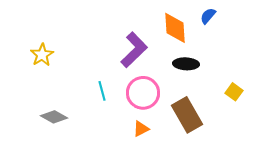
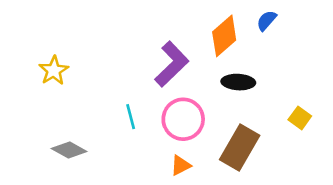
orange diamond: (175, 28) -> (224, 36), turned 52
brown rectangle: (187, 115) -> (240, 147), turned 60

